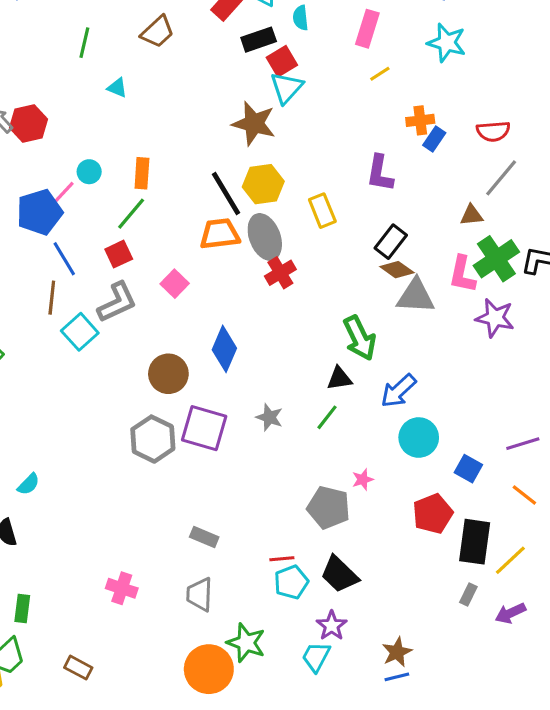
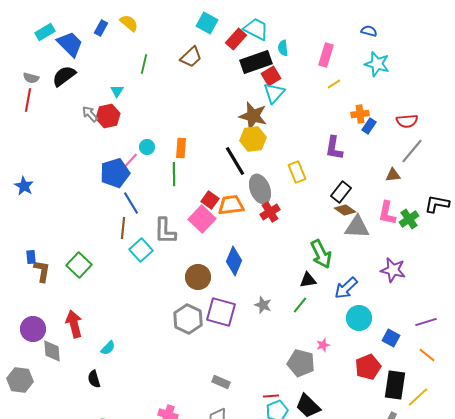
black rectangle: (259, 40) -> (256, 62), size x1.4
cyan triangle: (117, 88) -> (117, 91), moved, turned 40
yellow hexagon: (263, 184) -> (253, 139), moved
green line: (131, 214) -> (174, 174), turned -40
orange trapezoid: (220, 234) -> (231, 205), moved
red square: (119, 254) -> (210, 200), moved, turned -30
green cross: (496, 259) -> (409, 219), moved, size x0.7
pink square: (175, 284) -> (202, 219), size x1.5
gray L-shape: (117, 302) -> (165, 231), turned 116
purple star: (495, 318) -> (393, 270), moved

